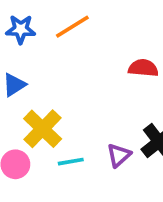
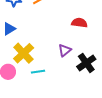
purple triangle: (119, 155) -> (65, 50), moved

